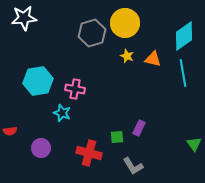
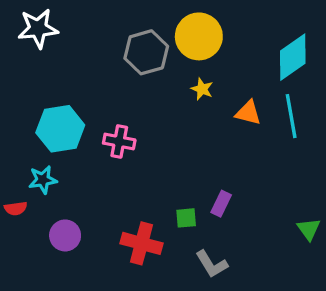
orange triangle: (153, 59) -> (248, 113), moved
cyan star: (62, 113) -> (43, 180), moved, turned -30

